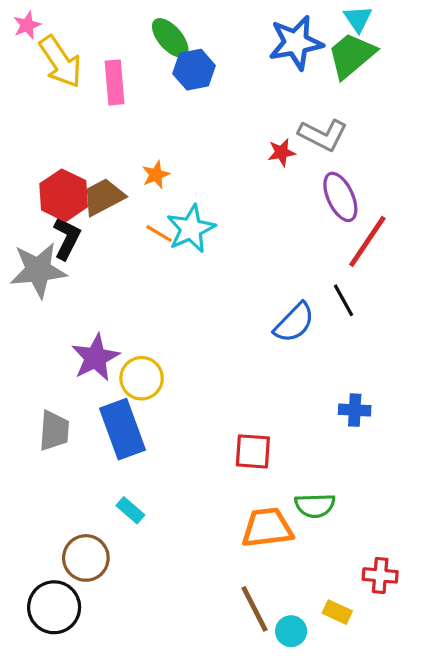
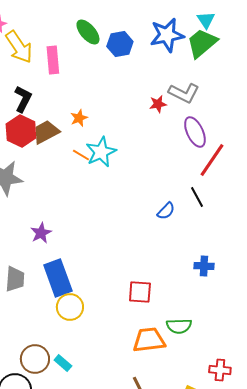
blue hexagon: (194, 70) -> (120, 44), moved
black L-shape: (67, 238) -> (23, 99), moved
blue semicircle: (294, 323) -> (166, 211), size x0.7
purple star: (95, 358) -> (41, 233), size x0.7
yellow circle: (142, 378) -> (70, 307), moved
cyan rectangle: (130, 510) -> (63, 363), moved

